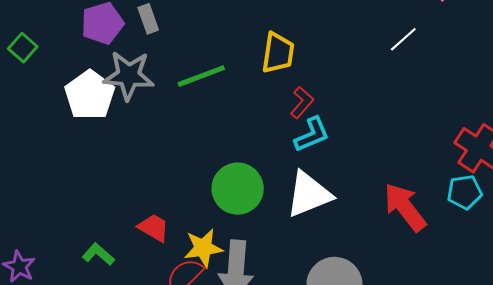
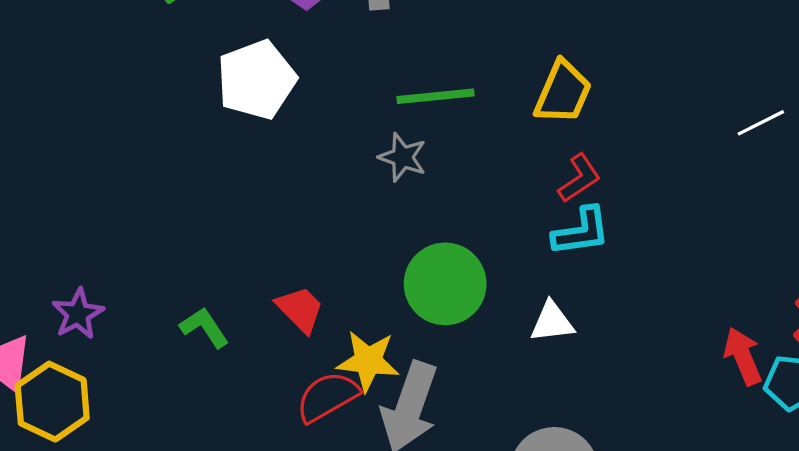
gray star: (129, 75) -> (403, 157), moved, size x0.6
white triangle: (309, 194) -> (552, 322), size x0.6
red arrow: (405, 207) -> (743, 356), moved, size x0.7

